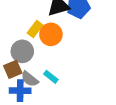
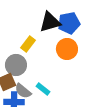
orange circle: (51, 34) -> (67, 49), moved

